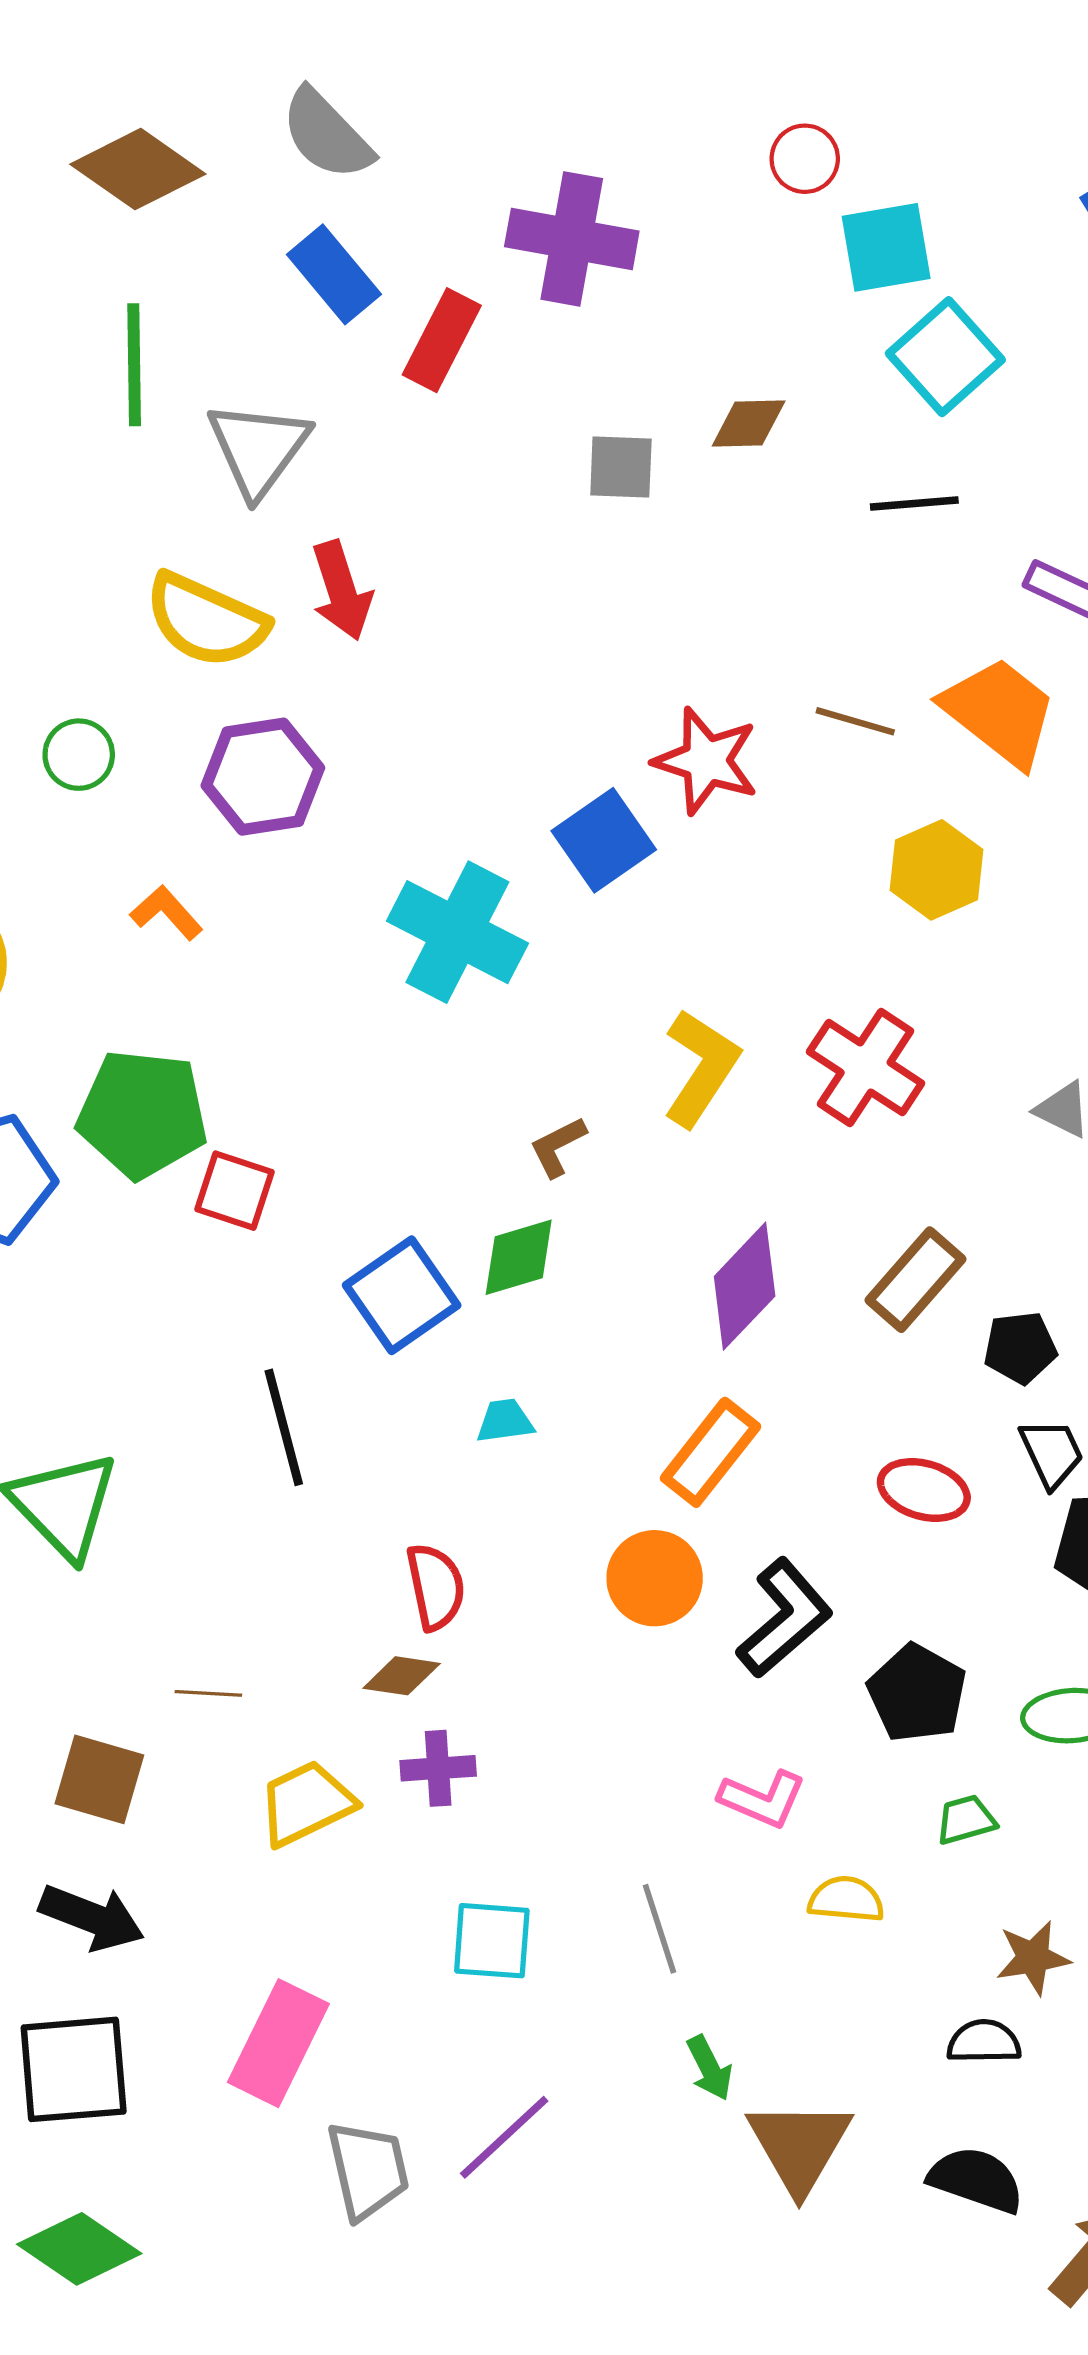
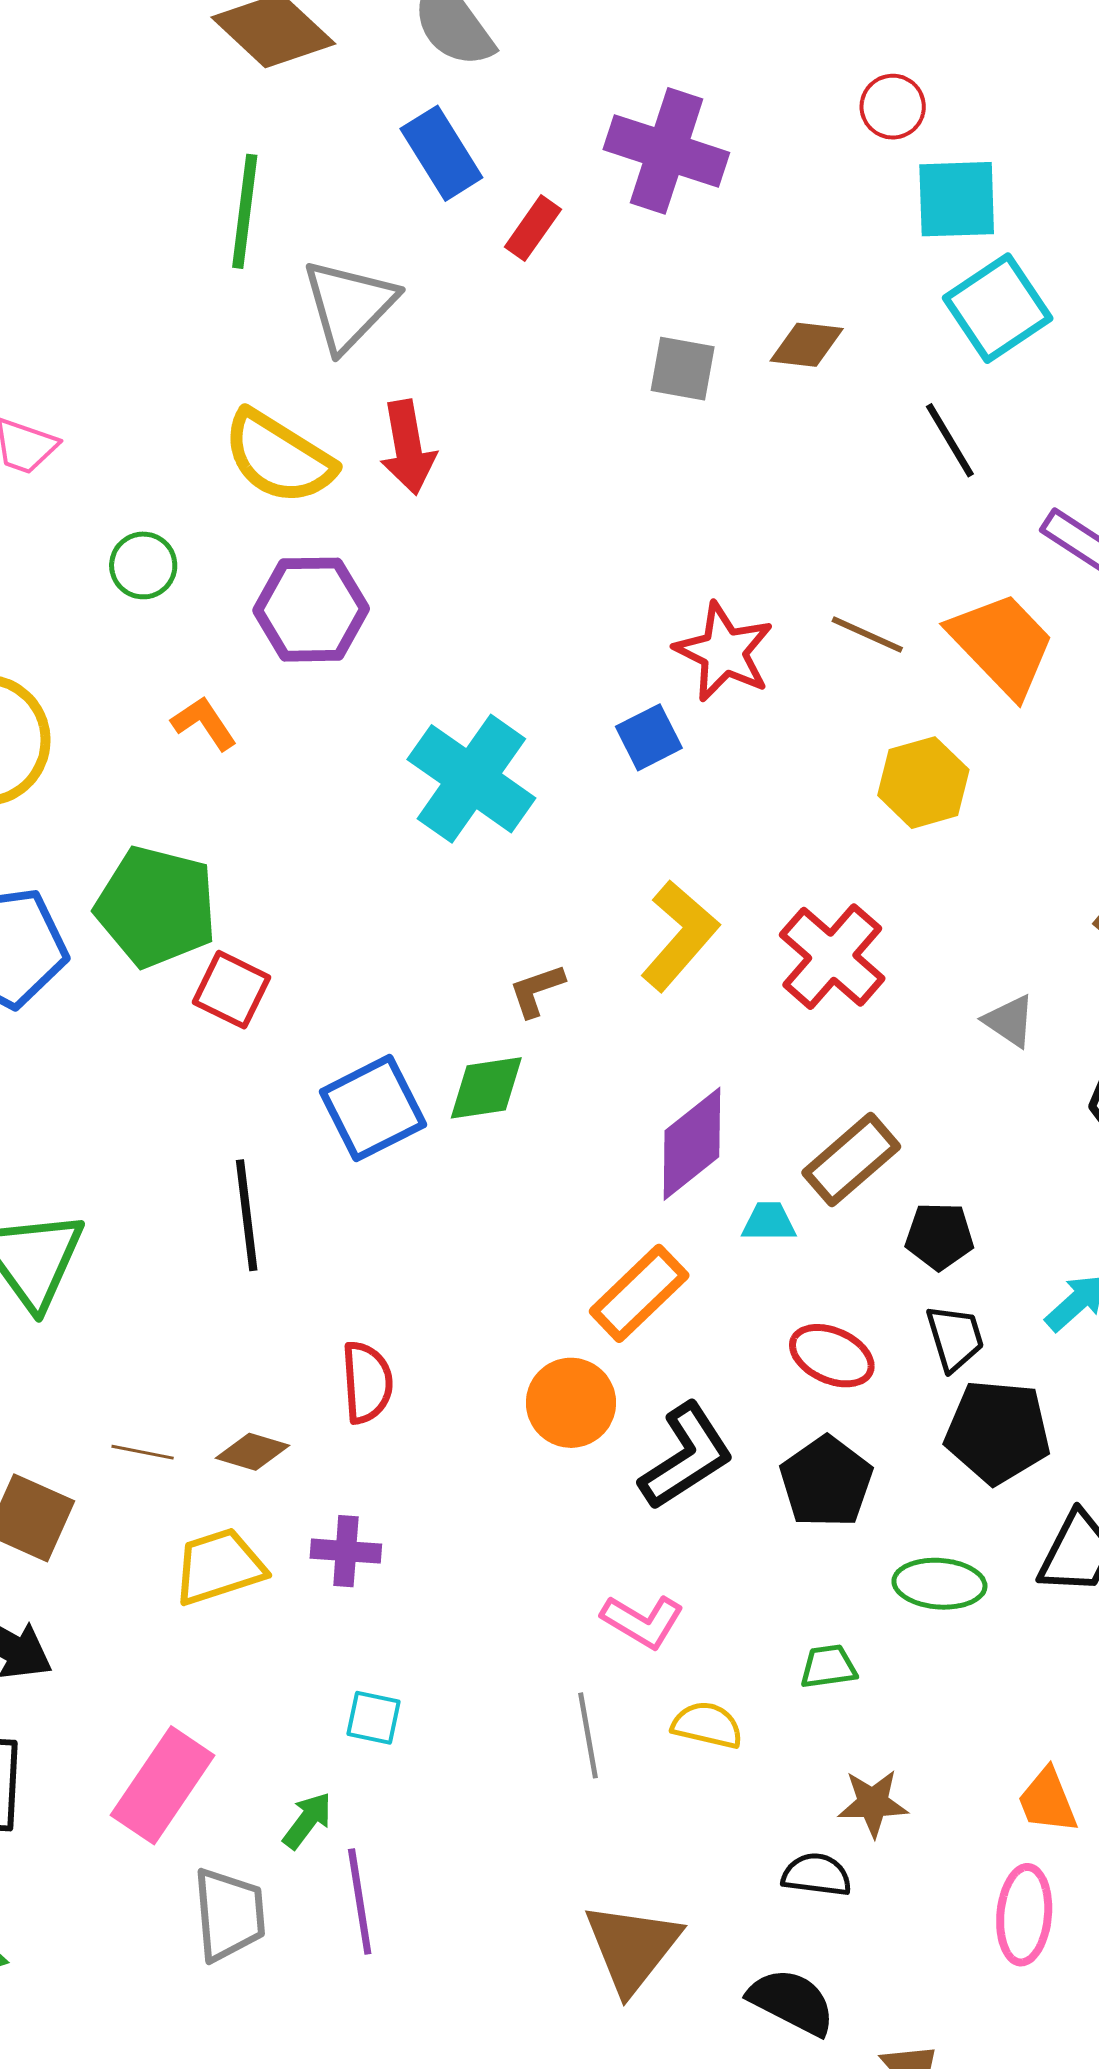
red rectangle: (442, 340) -> (533, 228), size x0.7
black line: (914, 504) -> (950, 440), turned 56
blue square: (604, 840) -> (649, 737), moved, size x0.7
cyan trapezoid: (505, 1421) -> (769, 1222), moved
brown diamond: (402, 1676) -> (252, 1452), moved
black pentagon: (917, 1693) -> (826, 1482), moved
gray line: (659, 1929) -> (588, 1735), moved
cyan square: (492, 1941) -> (374, 1718), size x0.7
green arrow: (710, 2068) -> (307, 1820), moved, turned -124
purple line: (504, 2137) -> (360, 1901), turned -64

